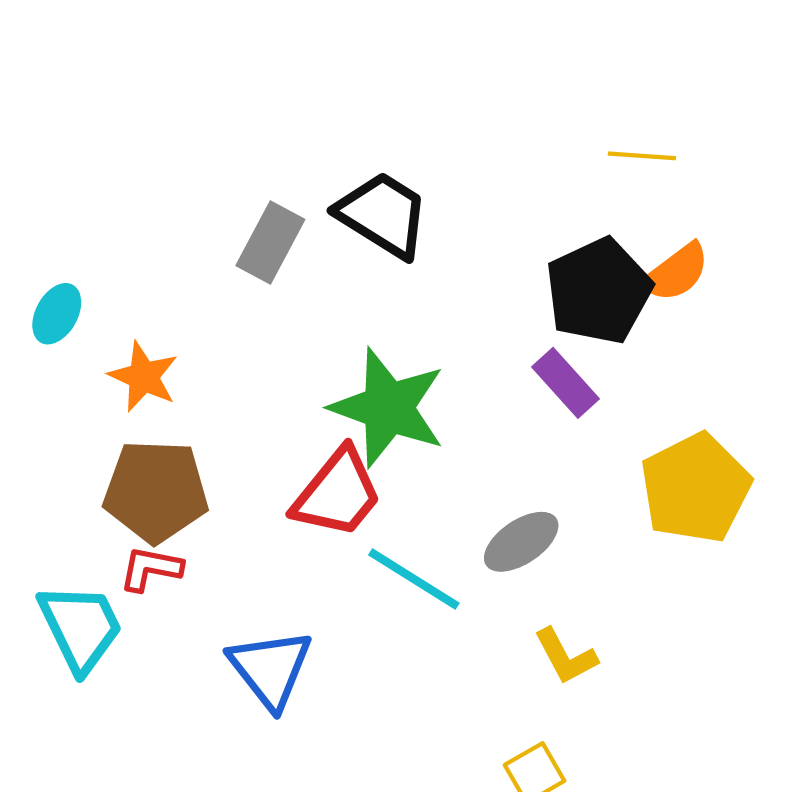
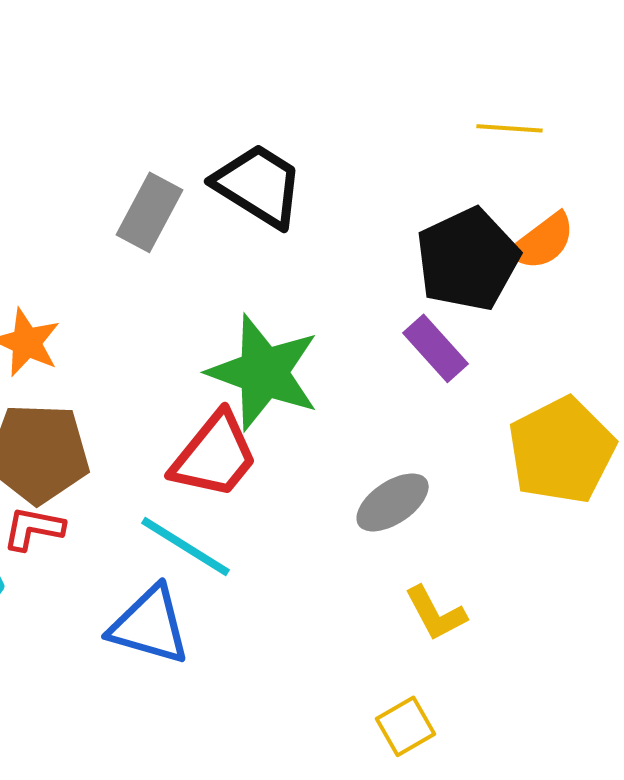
cyan line: (414, 579) -> (186, 546), moved
blue triangle: (270, 669) -> (150, 625), turned -36

